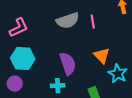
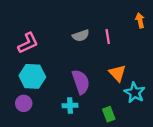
gray semicircle: (68, 21) -> (81, 36), size x0.7

